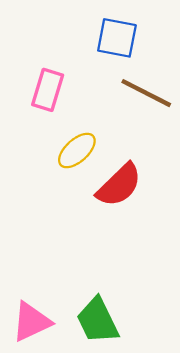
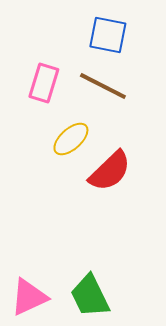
brown line: (146, 93) -> (103, 86), moved

